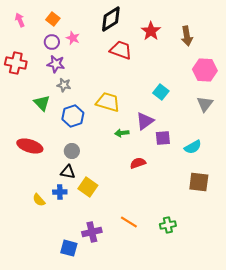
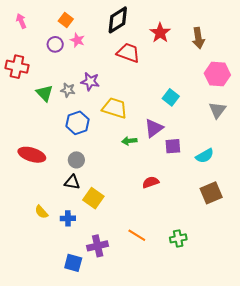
orange square: (53, 19) -> (66, 20), moved
purple star: (56, 64) -> (90, 81), moved
green triangle: (42, 103) -> (45, 93), moved
red semicircle: (138, 163) -> (151, 182), moved
brown square: (199, 182) -> (211, 193), turned -30
blue cross: (60, 192) -> (68, 218), moved

